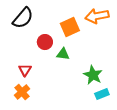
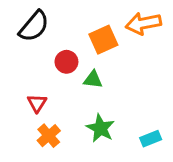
green star: (93, 75) -> (100, 128), moved
orange cross: (22, 92) -> (49, 136), moved

